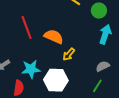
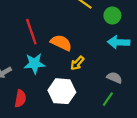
cyan arrow: (105, 34) -> (119, 42), turned -108
gray semicircle: (103, 66) -> (114, 78), turned 48
cyan star: (31, 69) -> (34, 64), moved

